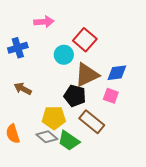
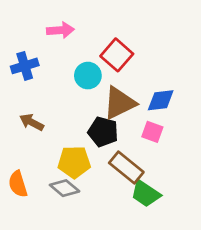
green trapezoid: (69, 141) -> (146, 194), moved

